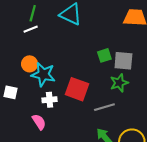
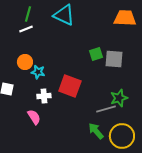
cyan star: (43, 74) -> (38, 72), size x0.6
green star: (119, 83) -> (119, 98), moved
gray line: (104, 107) -> (106, 109), moved

